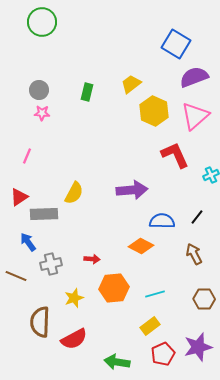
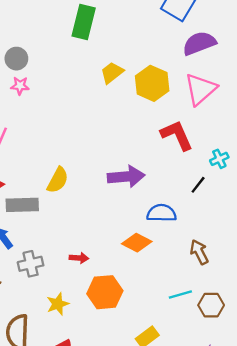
yellow trapezoid: (131, 84) -> (112, 73), moved
green rectangle: (87, 92) -> (84, 22), moved, size x1.6
black line: (197, 217) -> (198, 185), moved
cyan line: (155, 294) -> (180, 295), moved

